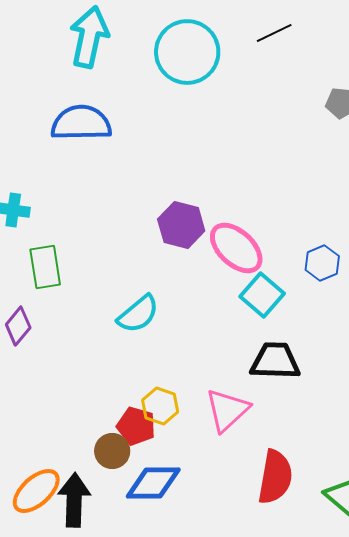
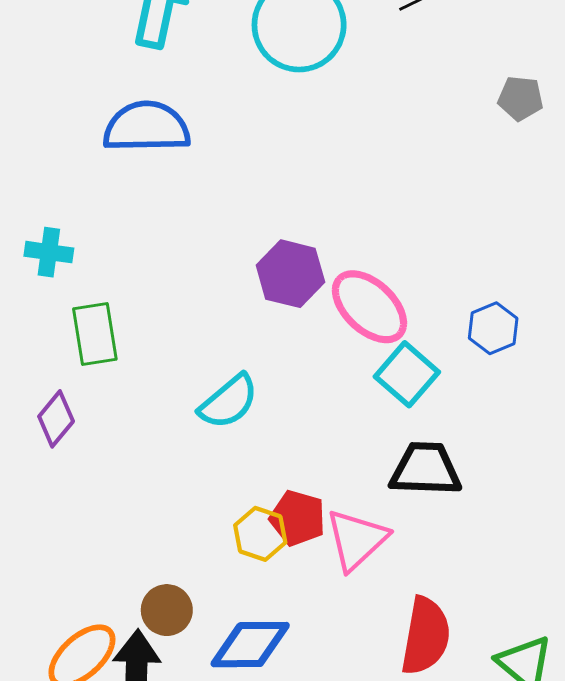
red pentagon: (136, 426) -> (298, 518), moved
brown circle: (112, 451) -> (167, 610), moved

